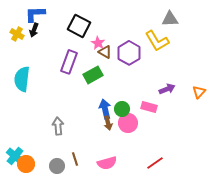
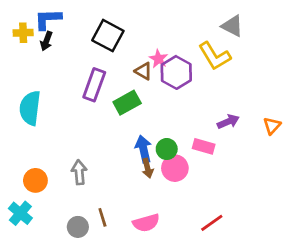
gray triangle: (170, 19) -> (232, 26), turned 30
yellow cross: (17, 34) -> (23, 33), moved, turned -32
pink star: (98, 43) -> (158, 59), moved
orange circle: (26, 164) -> (35, 180), moved

